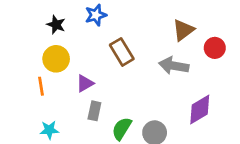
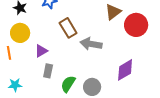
red circle: (215, 48) -> (136, 25), size x1.5
gray arrow: (174, 66) -> (91, 44), moved

